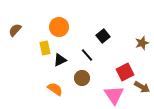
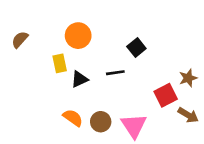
brown star: (142, 43) -> (188, 78), moved
black line: (87, 55) -> (115, 73), turned -56
brown circle: (82, 78) -> (101, 122), moved
pink triangle: (114, 95) -> (134, 126), moved

